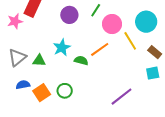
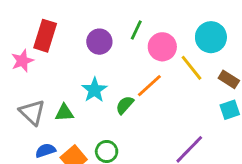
gray triangle: (17, 57) -> (32, 112), turned -30
green semicircle: (81, 61) -> (125, 105), turned -56

